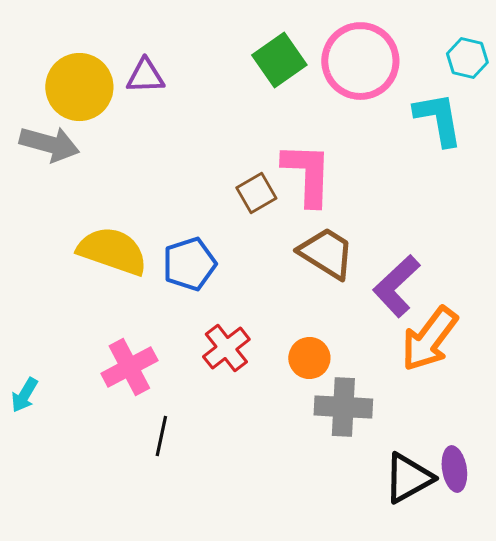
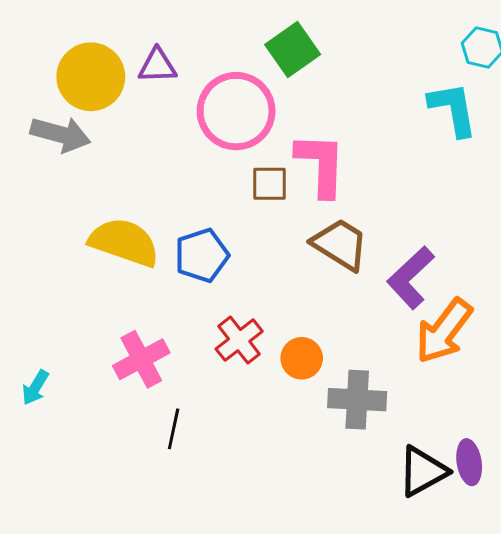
pink circle: (360, 61) -> (236, 111), moved
brown square: (256, 193) -> (269, 184), turned 30
orange circle: (309, 358) -> (302, 358), moved

